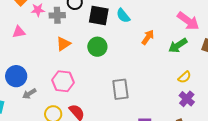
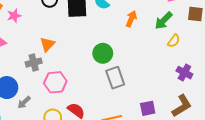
gray cross: (57, 15) -> (34, 63), moved
green circle: (97, 47) -> (103, 53), moved
yellow semicircle: (184, 77) -> (174, 41), moved

